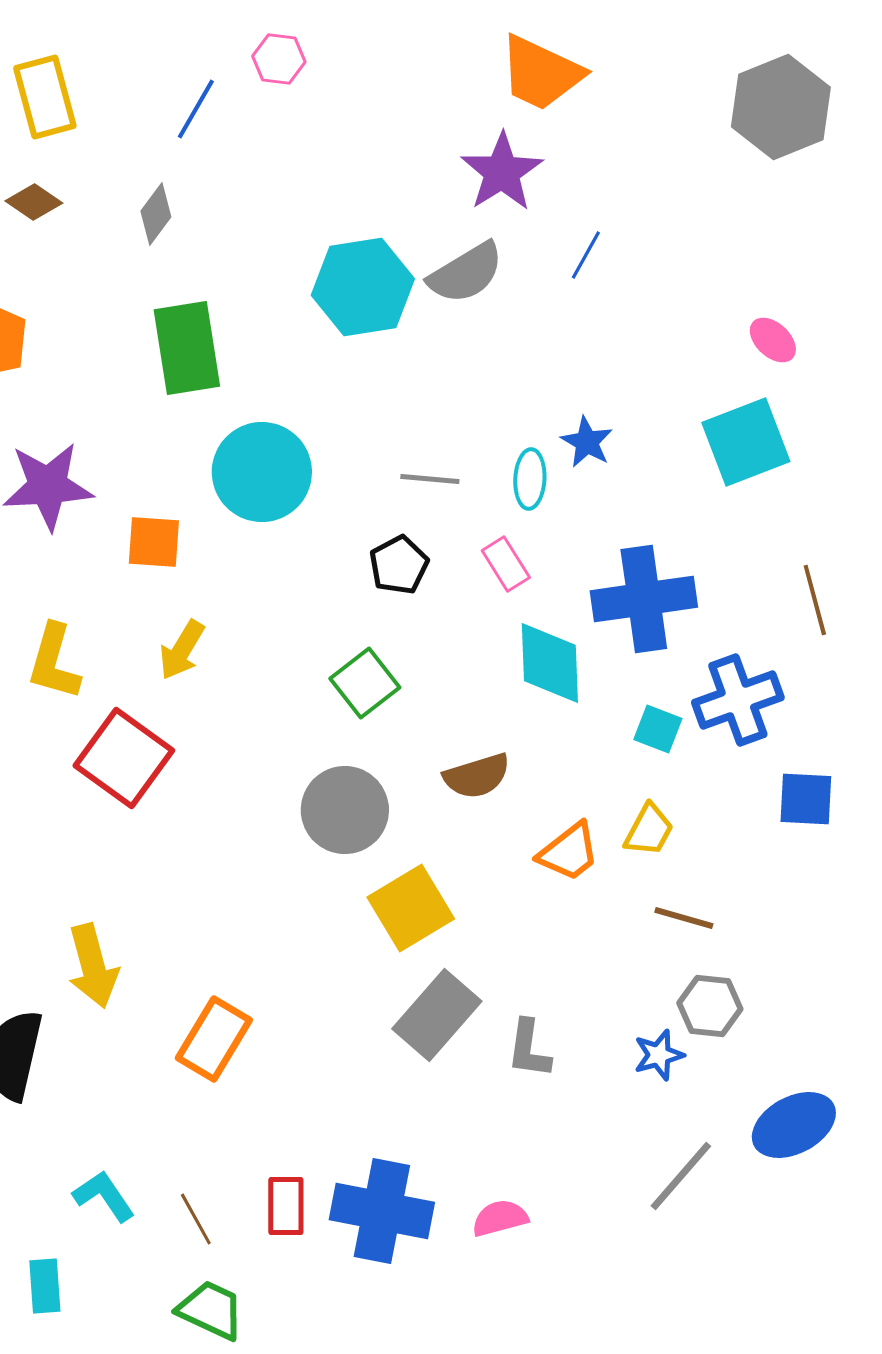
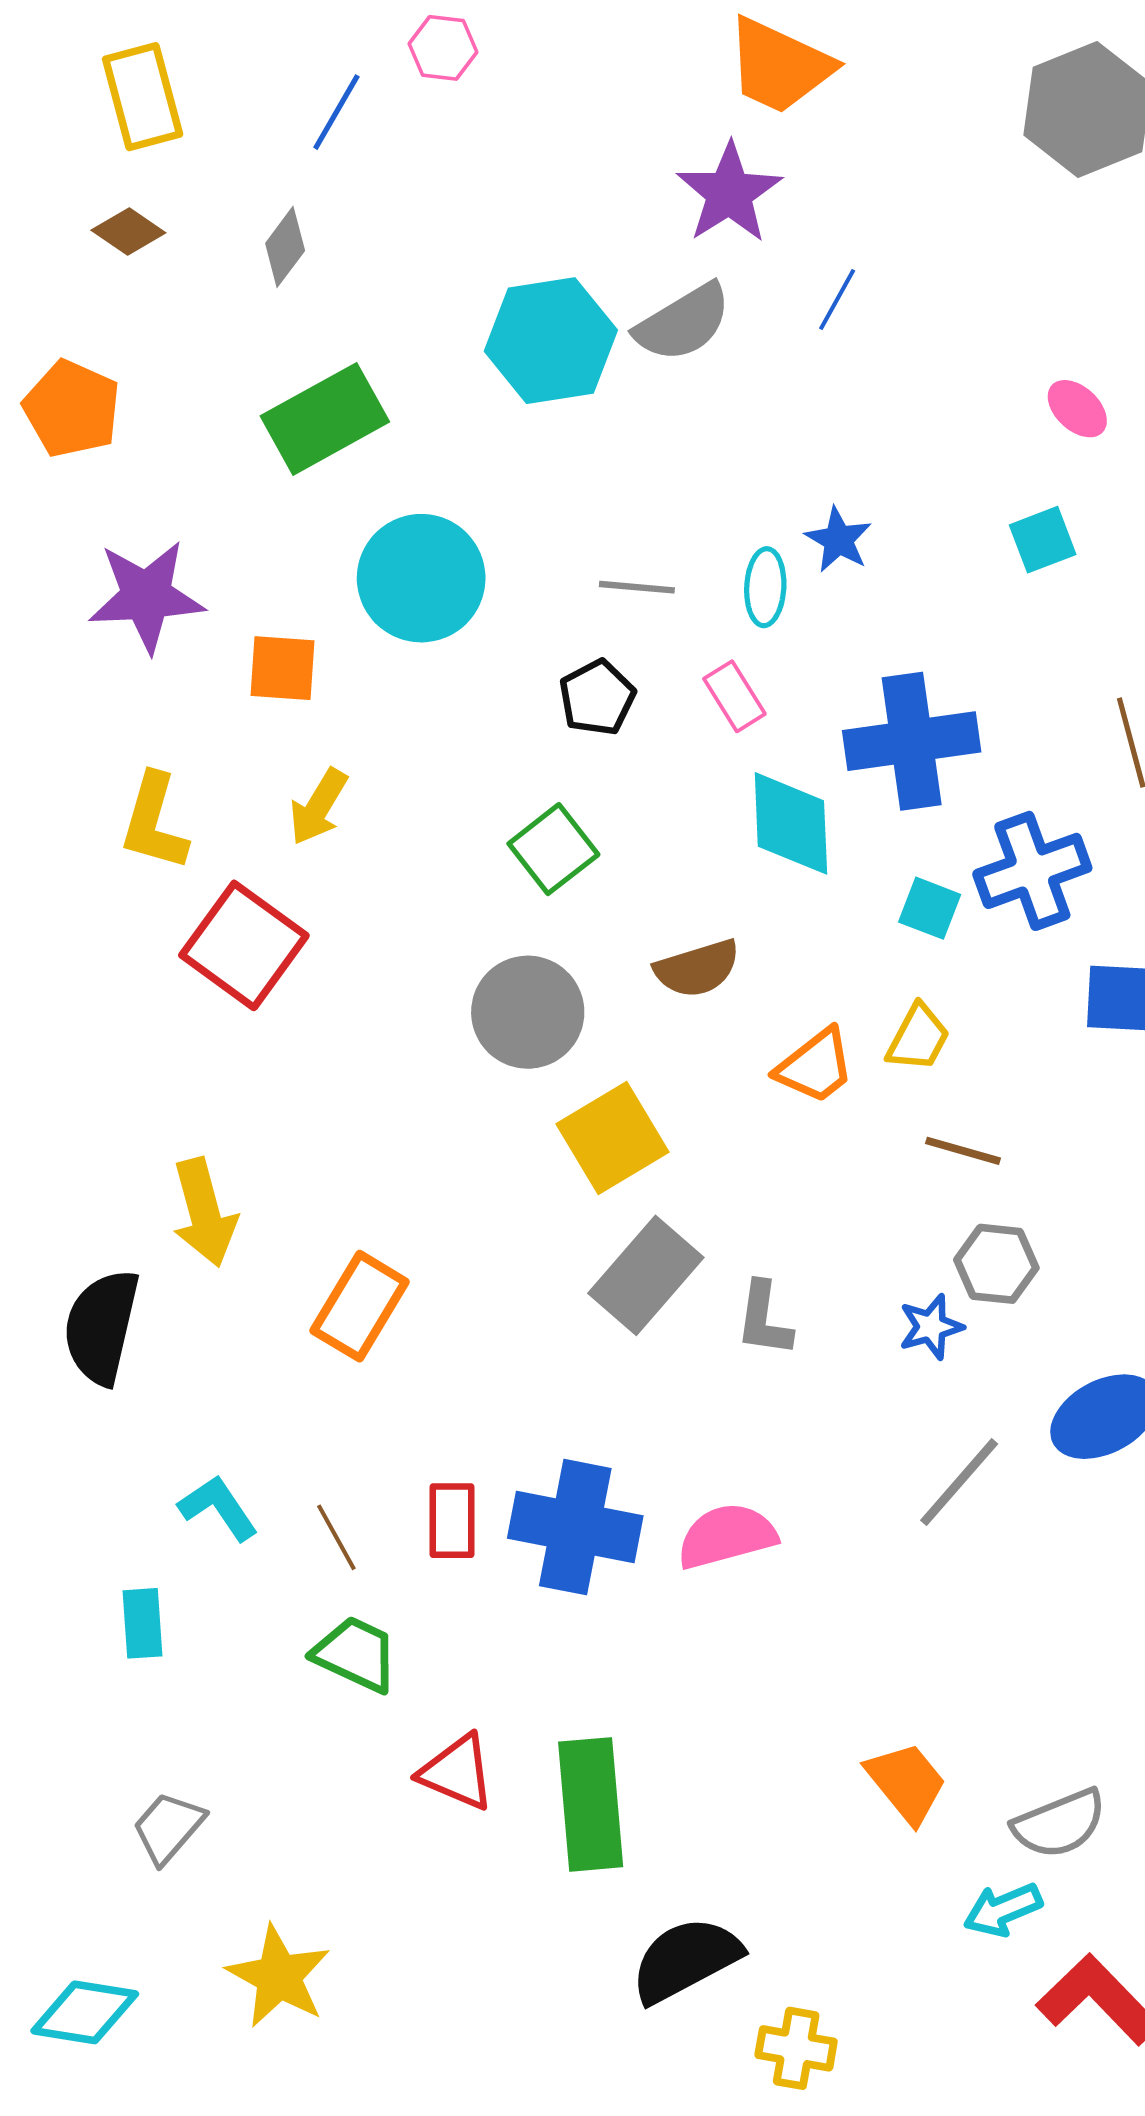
green rectangle: (187, 348) -> (325, 419), turned 70
cyan square: (746, 442) -> (1043, 540), size x0.6
pink semicircle: (500, 1218) -> (727, 1536), size x1.4

